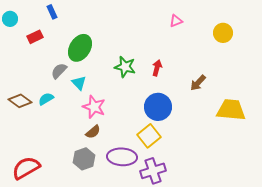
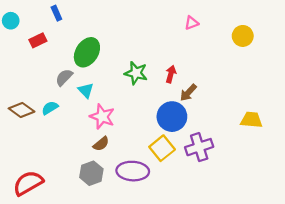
brown arrow: (198, 83) -> (188, 93), moved
yellow trapezoid: (231, 110) -> (251, 120), size x0.7
purple cross: (153, 171) -> (199, 147), moved

